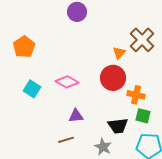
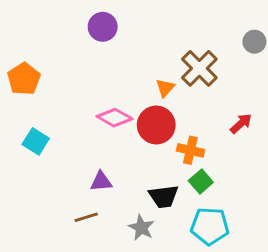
pink diamond: (67, 82) -> (115, 118), moved
green square: (143, 116) -> (201, 182), turned 35

